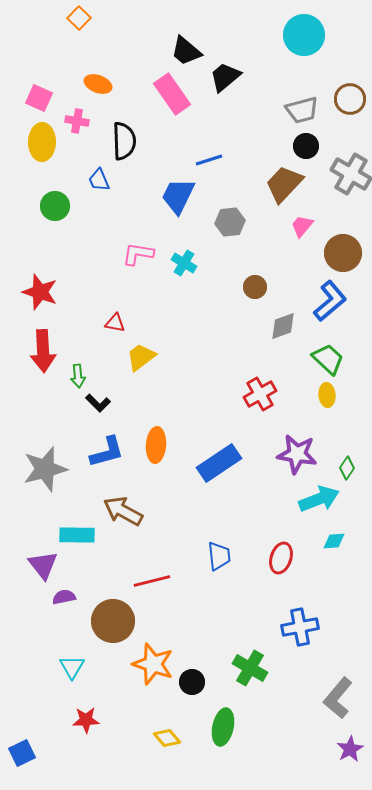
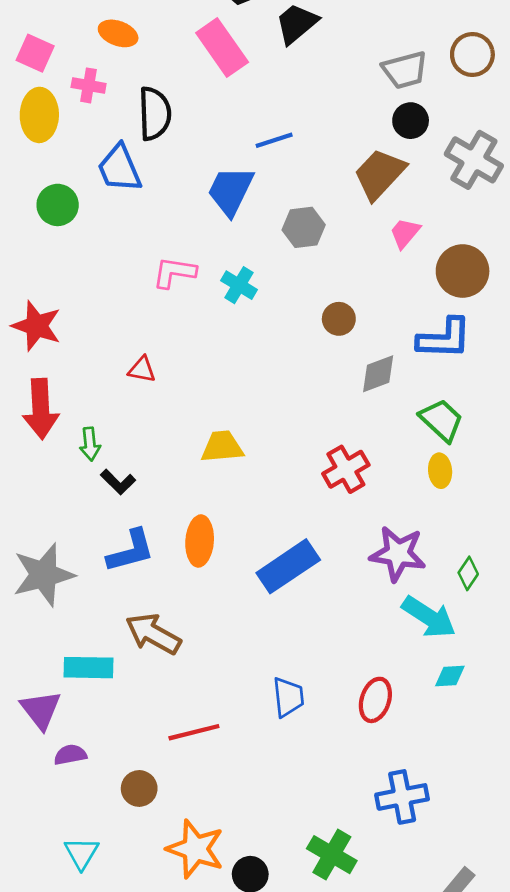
blue trapezoid: (99, 180) -> (119, 168), size x1.5
blue L-shape: (330, 301) -> (444, 339), turned 42
yellow trapezoid: (141, 357) -> (222, 447), moved, turned 32
cyan arrow: (319, 499) -> (429, 617), turned 54
brown circle: (113, 621) -> (139, 788), size x0.6

